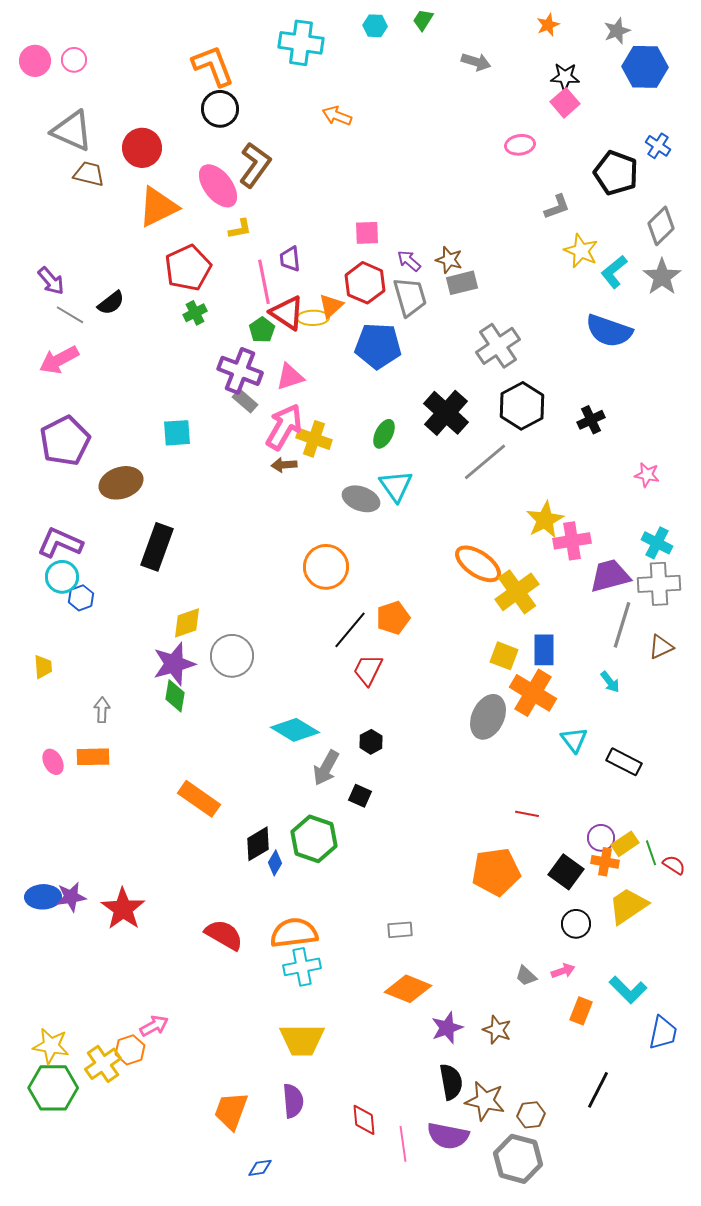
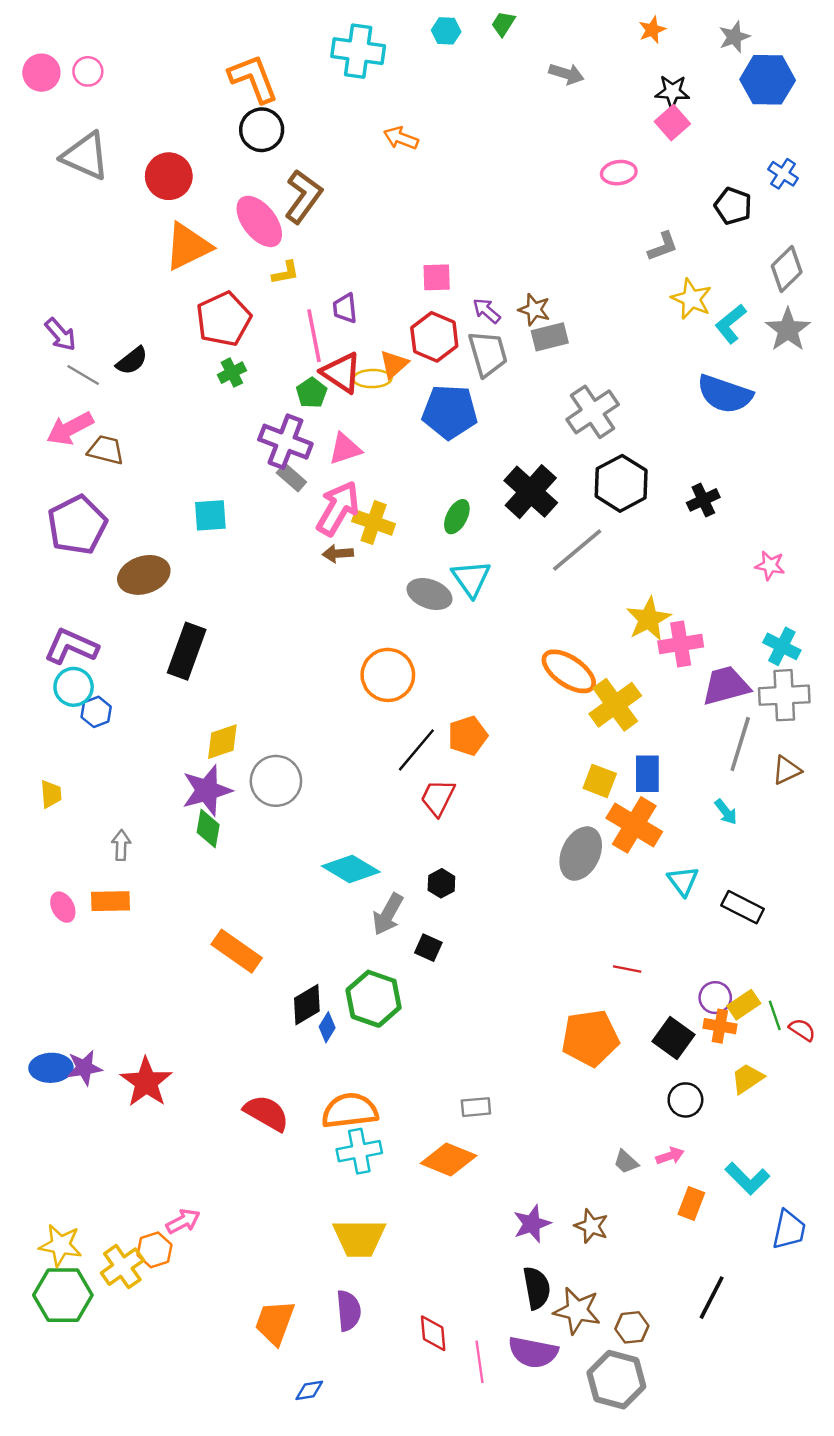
black pentagon: (616, 173) -> (733, 206), size x0.7
brown trapezoid: (89, 174) -> (106, 450), moved
yellow trapezoid: (628, 906) -> (747, 1079), size x0.7
orange diamond: (408, 989) -> (449, 1159), moved

